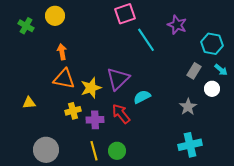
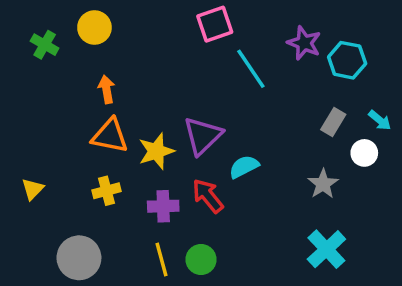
cyan hexagon: (212, 44) -> (347, 60), moved
yellow triangle: (29, 103) -> (33, 189), moved, turned -40
yellow cross: (73, 111) -> (106, 191), moved
cyan cross: (190, 145) -> (326, 249), turned -30

